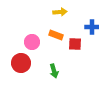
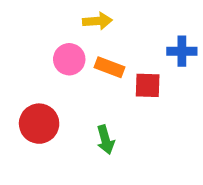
yellow arrow: (60, 12) -> (97, 21), moved
pink circle: (32, 42) -> (69, 59), moved

